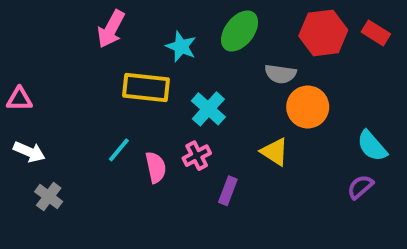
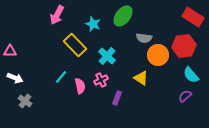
red hexagon: (323, 33) -> (184, 46), moved
red rectangle: (376, 33) -> (193, 17), size x1.5
yellow rectangle: (146, 87) -> (75, 45), turned 40

